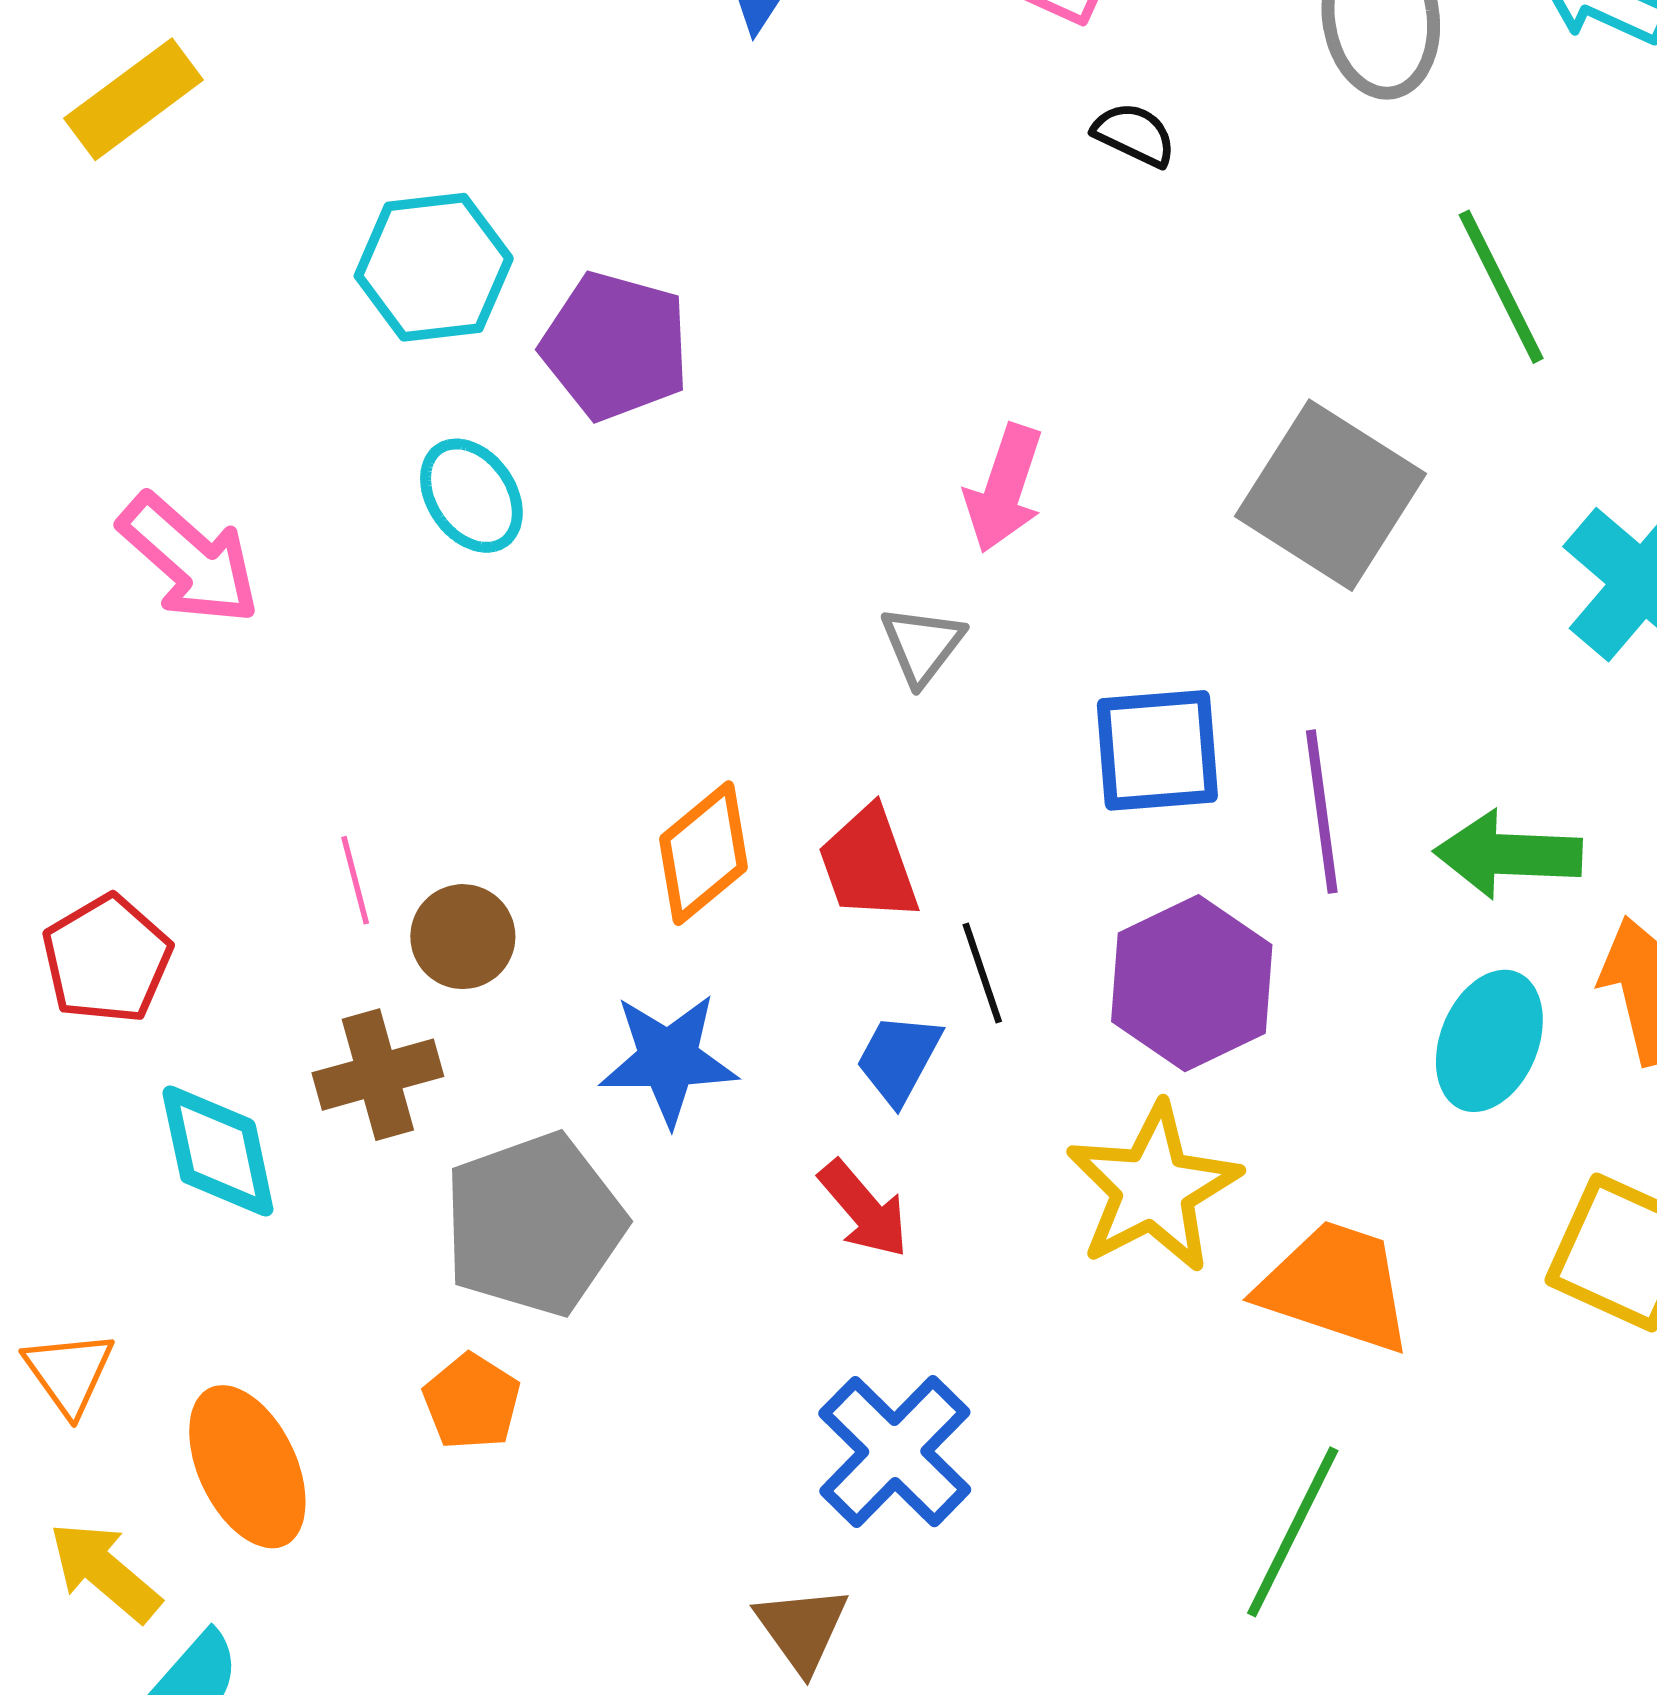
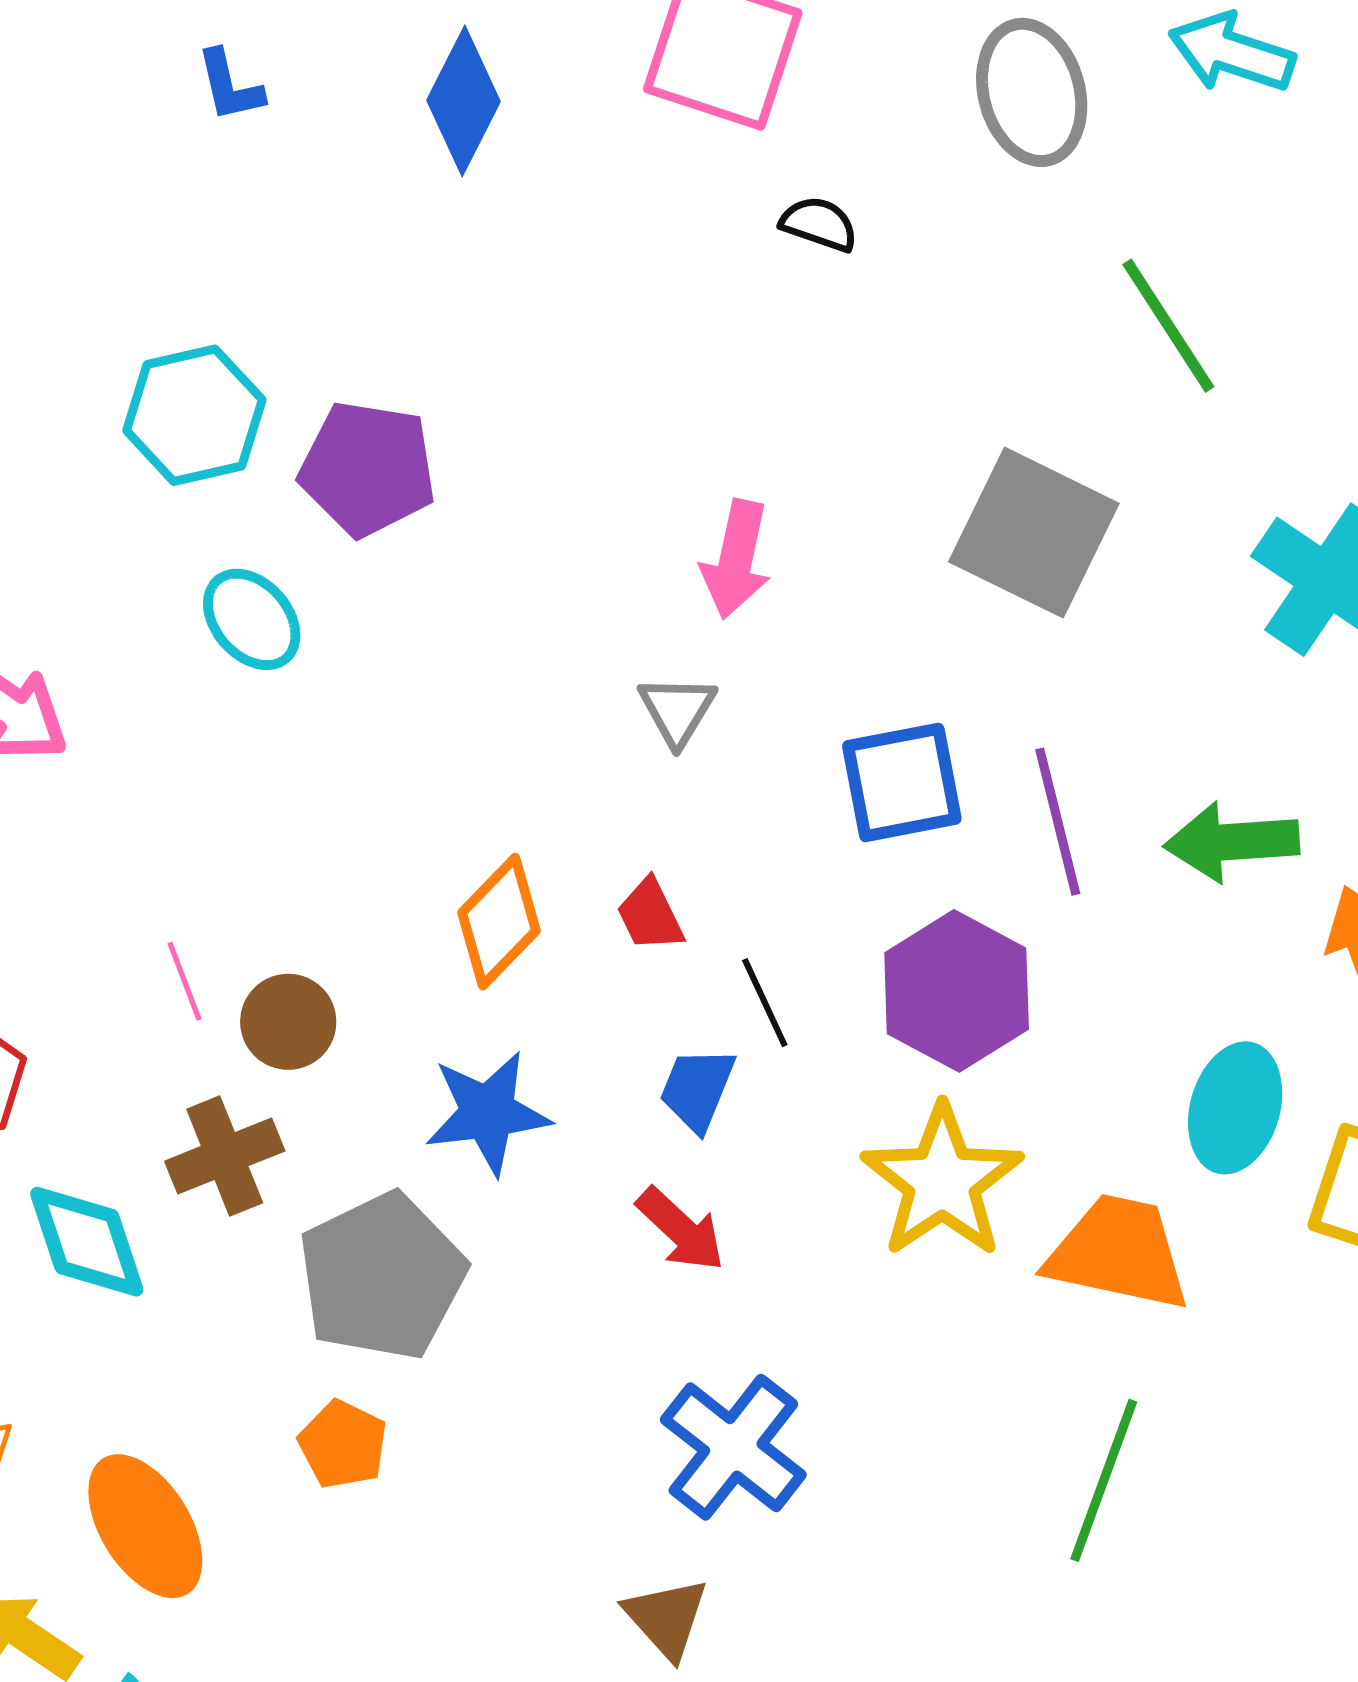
red trapezoid: (868, 864) -> (650, 915), size x0.7
cyan ellipse: (1489, 1041) -> (1235, 1108), moved

